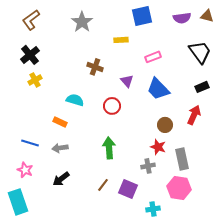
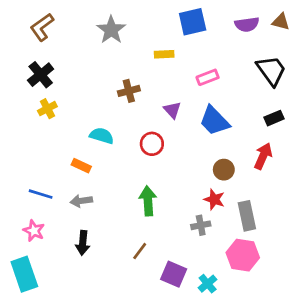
brown cross: (95, 67) -> (129, 91), turned -35
black arrow: (61, 179) -> (83, 243), turned -48
purple square: (128, 189) -> (174, 274), moved
cyan cross: (153, 209) -> (208, 284), turned -32

